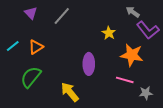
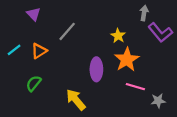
gray arrow: (133, 12) -> (144, 13), turned 64
gray line: (62, 16) -> (67, 31), moved
orange star: (132, 55) -> (127, 60), moved, turned 30
green semicircle: (31, 77) -> (34, 83), size x0.7

